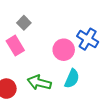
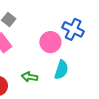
green arrow: (39, 83) -> (30, 77), size x0.7

